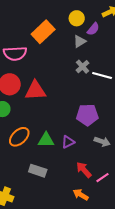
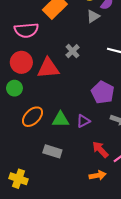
gray cross: (82, 67) -> (73, 51), moved
purple pentagon: (87, 115) -> (103, 92), turned 30
orange arrow: (81, 195) -> (98, 175), turned 140

